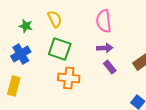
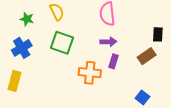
purple rectangle: (110, 67) -> (114, 61), turned 56
orange cross: (69, 78) -> (90, 73), moved

